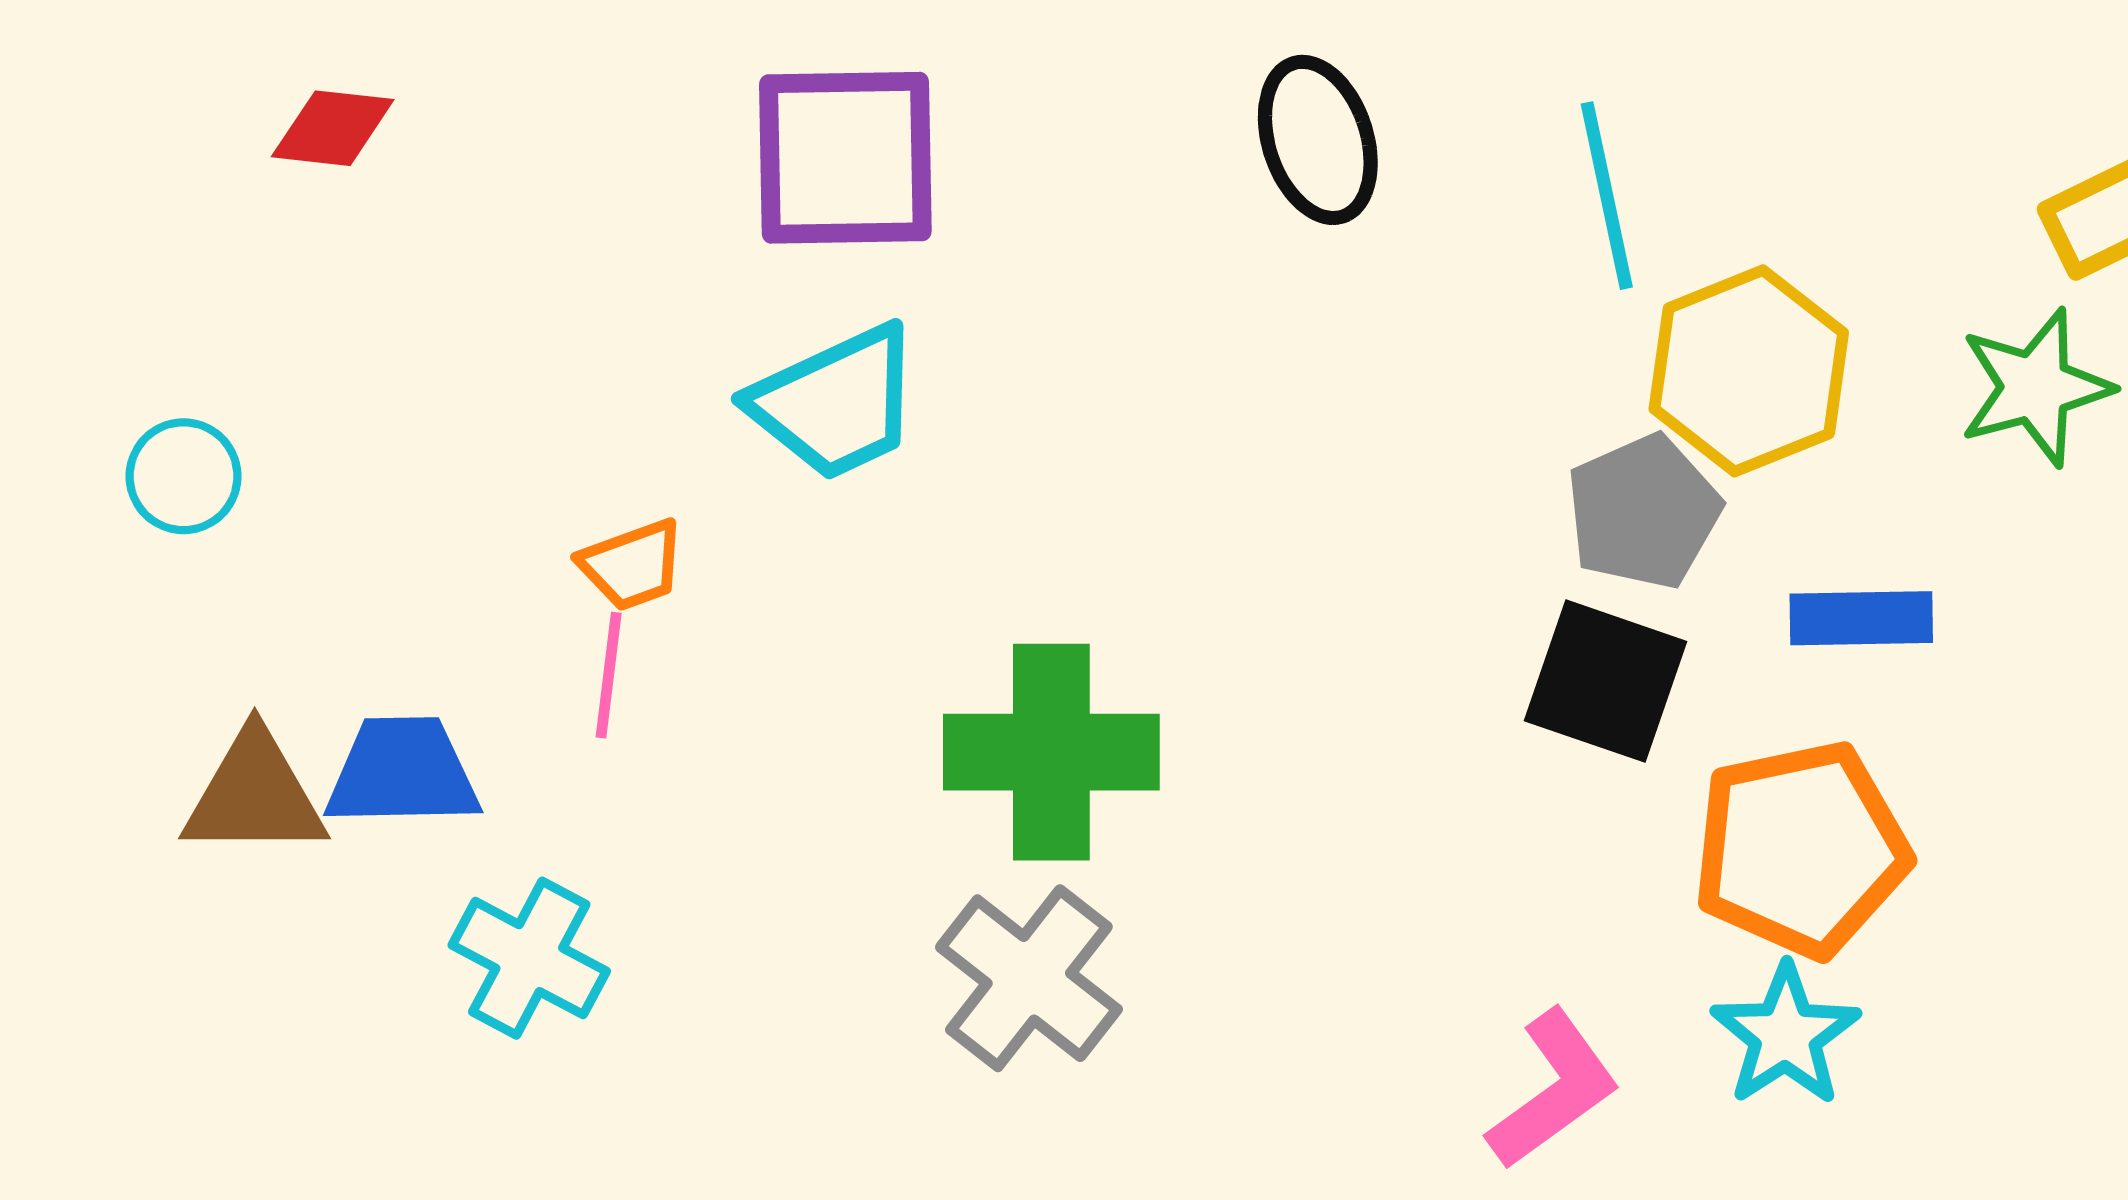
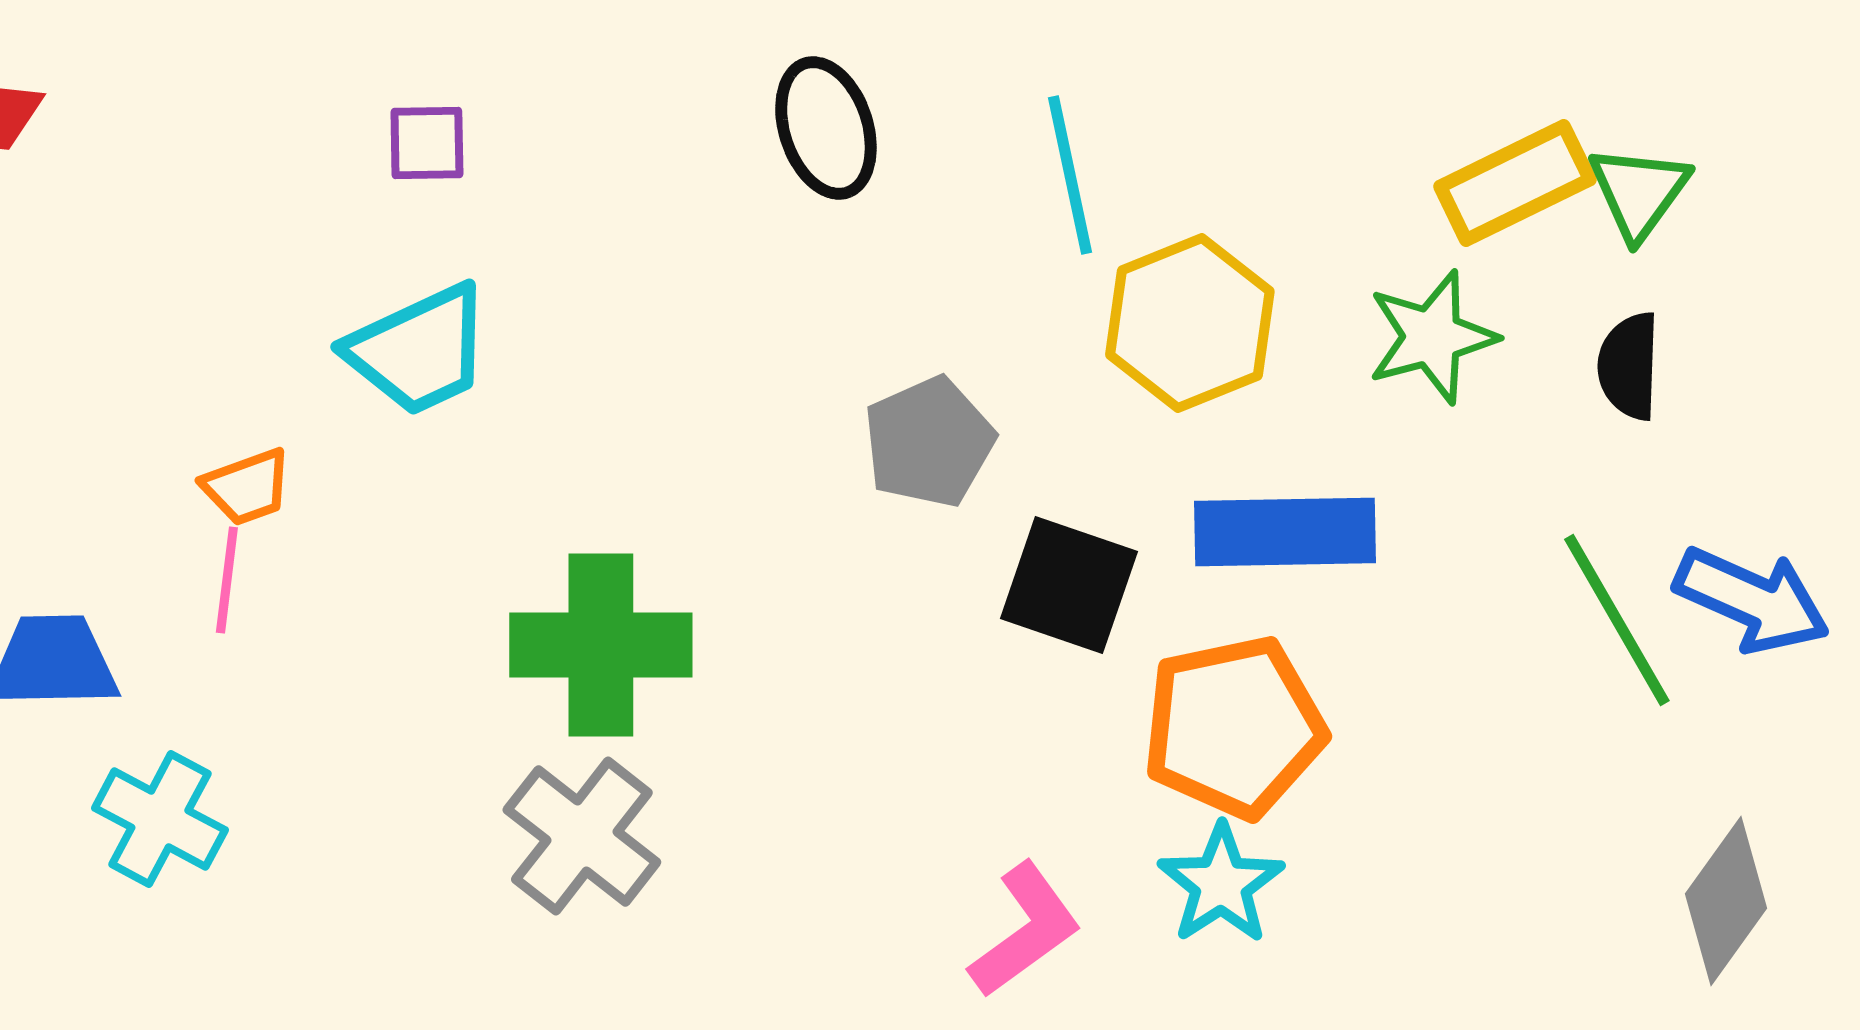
purple square: (845, 158) -> (427, 143), size x0.5
gray pentagon: (1643, 512) -> (929, 442), moved
blue rectangle: (1861, 618) -> (1285, 532), size x1.5

